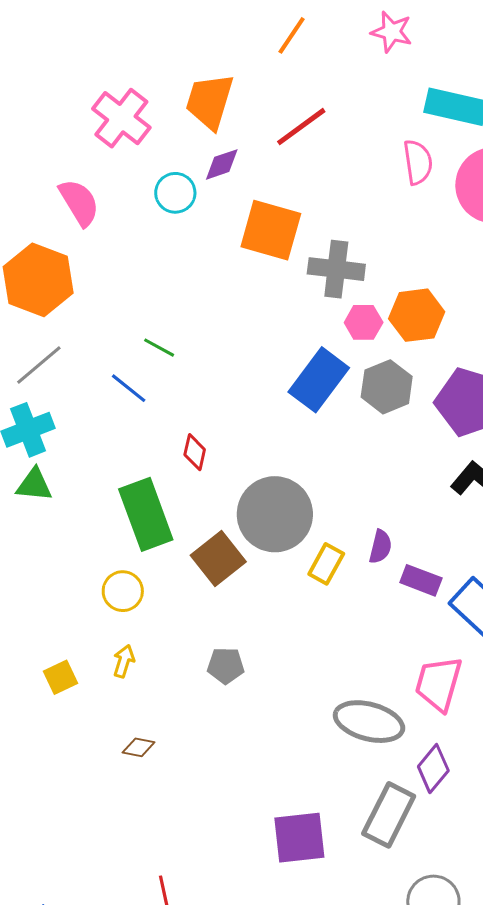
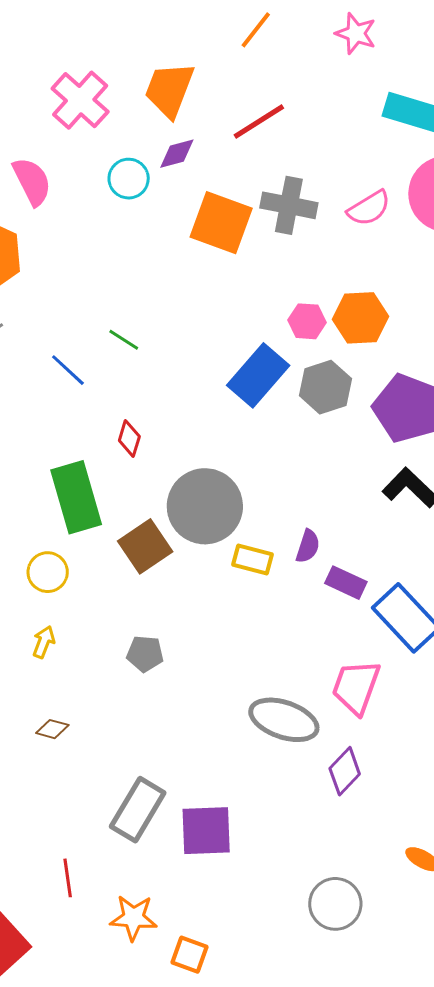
pink semicircle: (418, 162) -> (369, 208), moved, turned 63
gray cross: (336, 269) -> (289, 205), moved
green line: (159, 348) -> (124, 340), moved
yellow rectangle: (326, 564) -> (252, 560), turned 72
gray rectangle: (389, 815) -> (138, 810), moved

